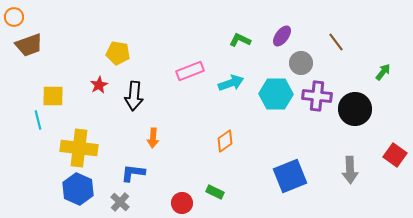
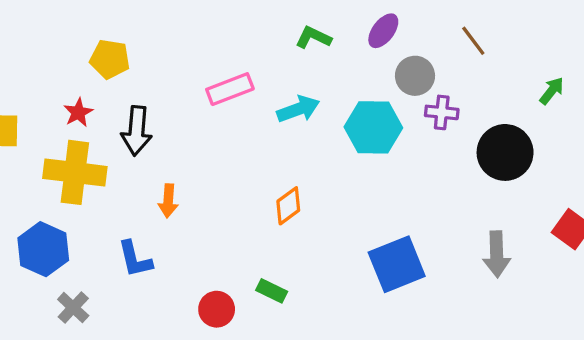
purple cross: (317, 96) -> (442, 112), moved, size x0.7
yellow cross: (79, 148) -> (75, 172), moved
blue L-shape: (133, 173) -> (135, 259), turned -110
blue hexagon: (78, 189) -> (43, 249), moved
gray cross: (120, 202) -> (73, 308), moved

